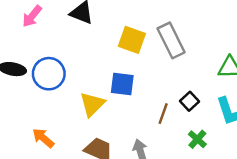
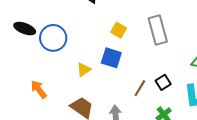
yellow square: (132, 40) -> (119, 30), moved, size x0.7
yellow triangle: (92, 104) -> (84, 69), size x0.7

